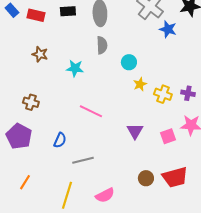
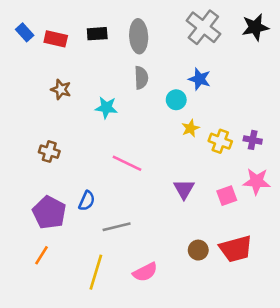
blue star: (168, 29) -> (200, 79), moved
purple pentagon: (19, 136) -> (49, 212), moved

